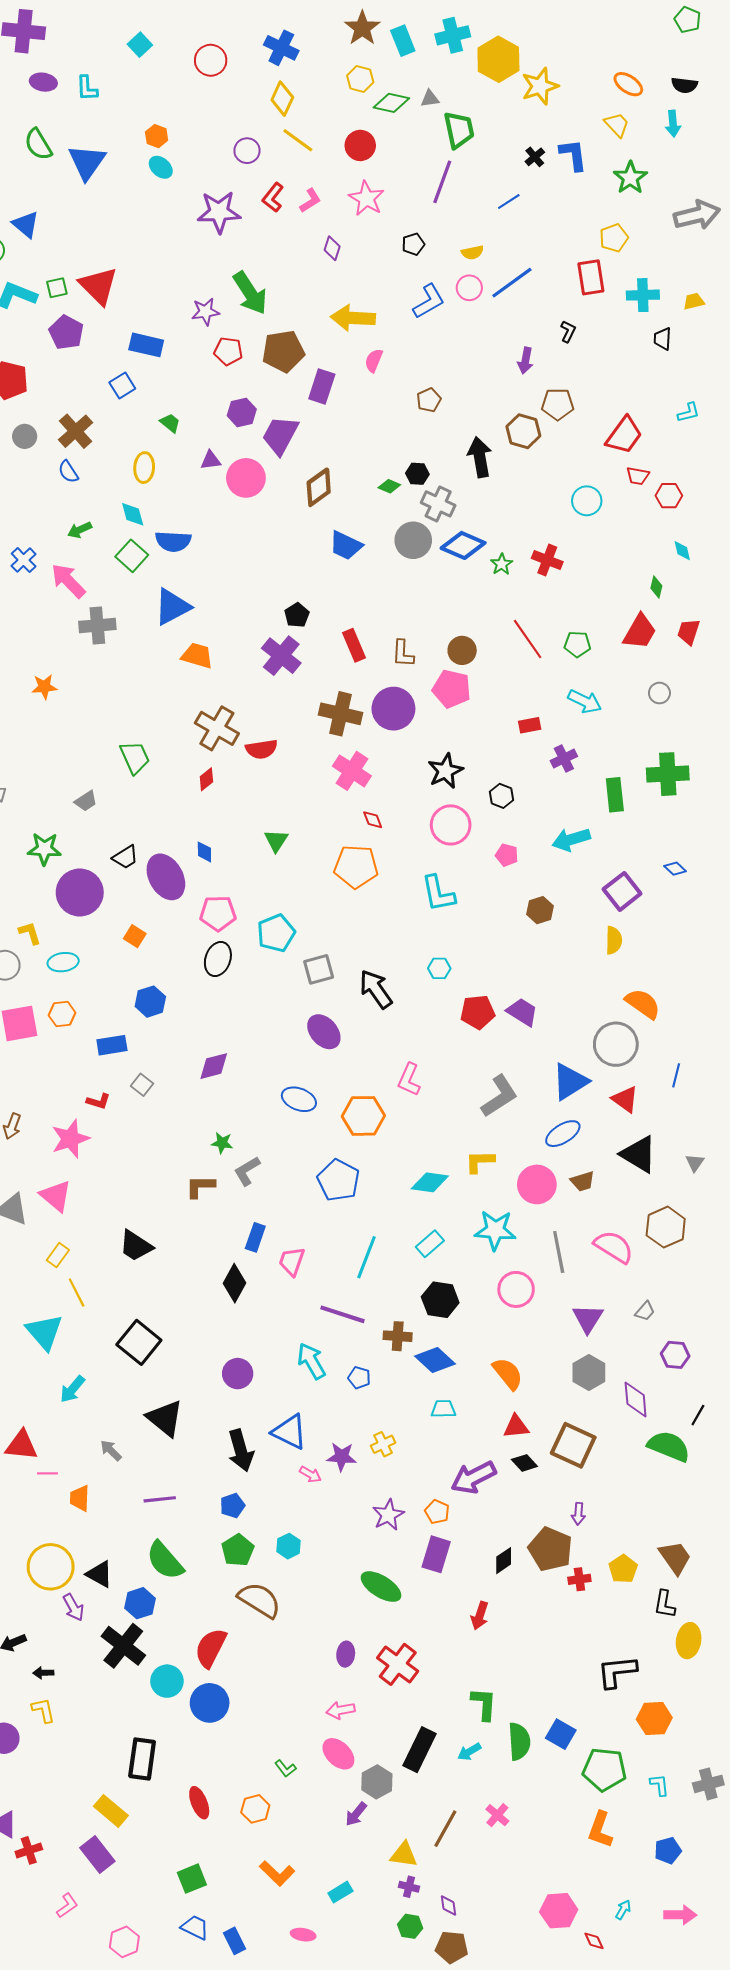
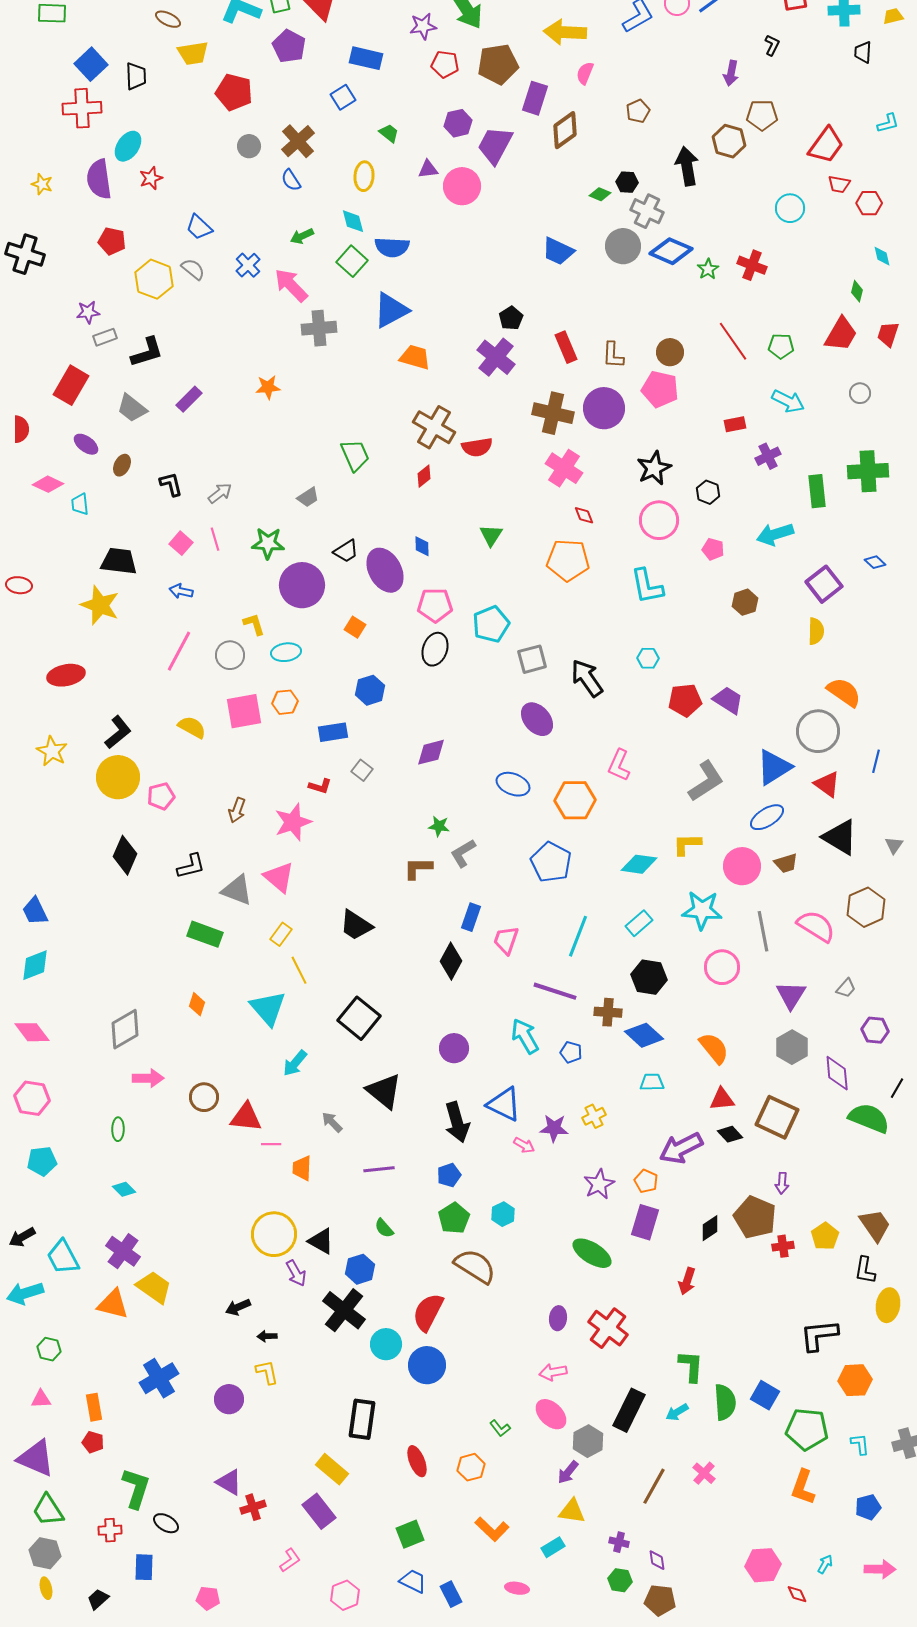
brown diamond: (319, 487) -> (565, 130), moved
green semicircle: (165, 1561) -> (384, 1228), size x0.5
yellow triangle: (404, 1855) -> (572, 1511), moved

